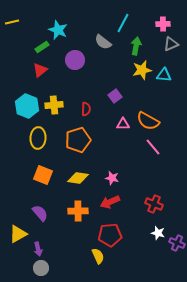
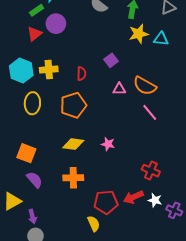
purple circle: (75, 60) -> (56, 24), moved
orange square: (43, 175) -> (26, 153), moved
red arrow: (110, 202) -> (133, 197), moved

